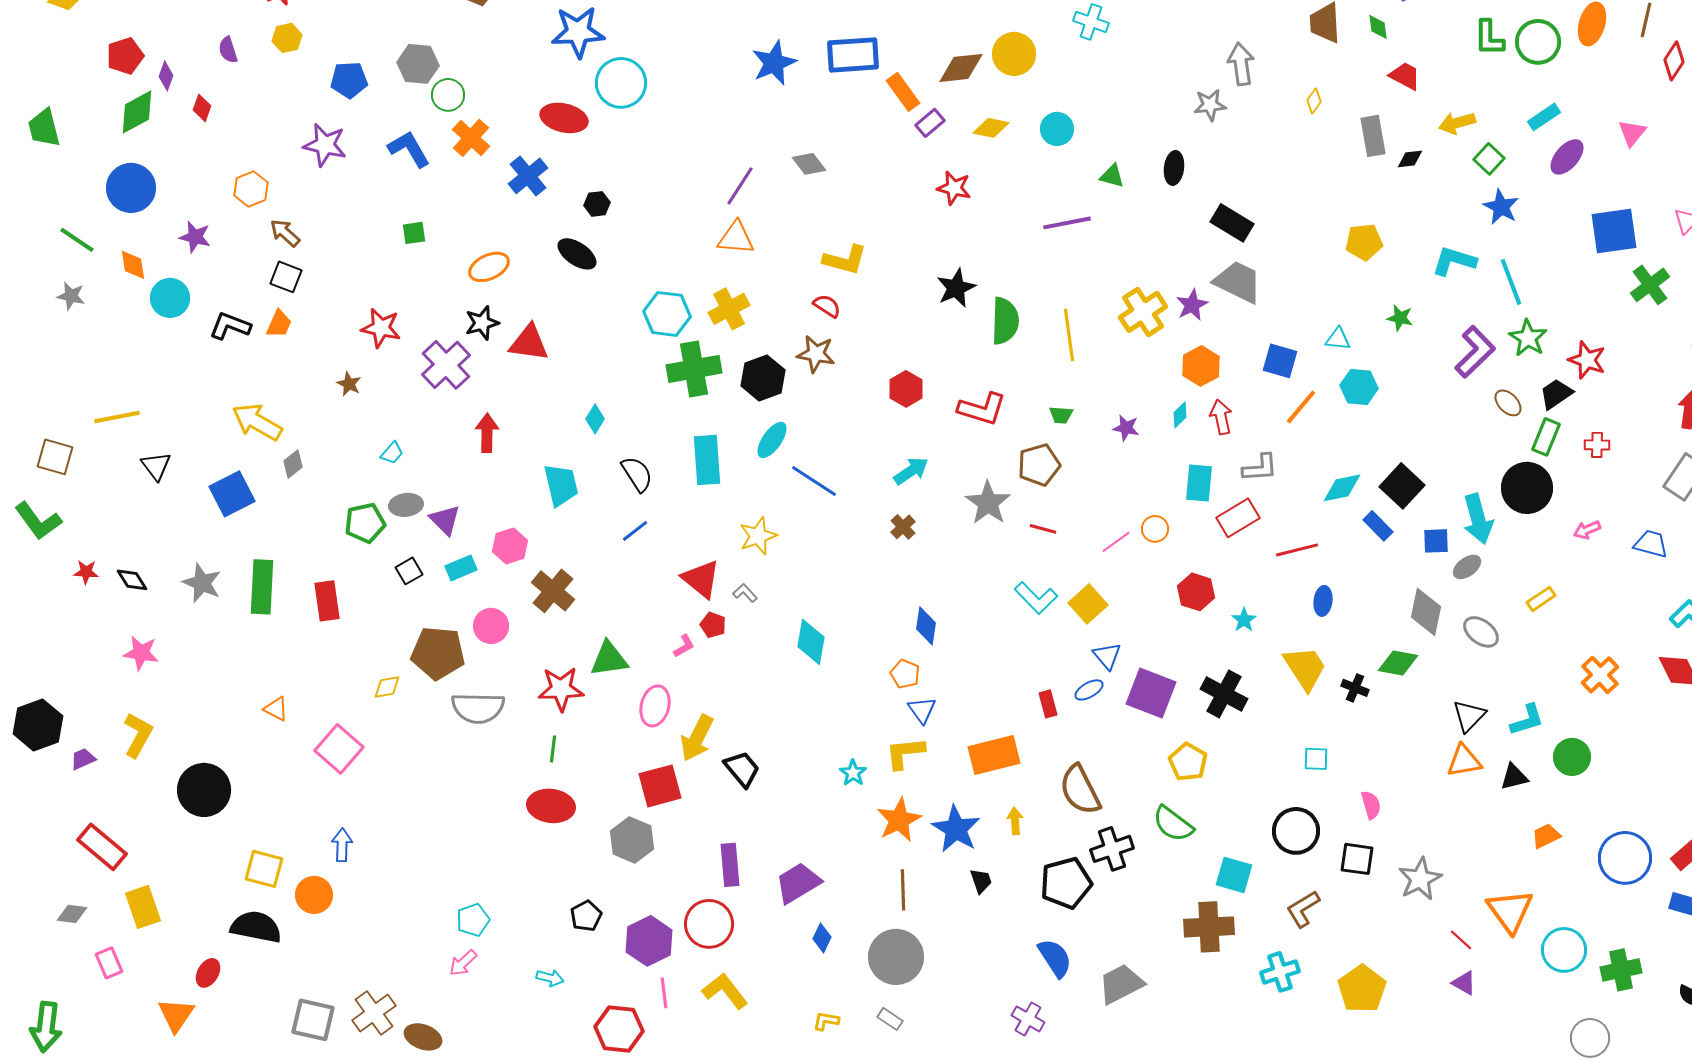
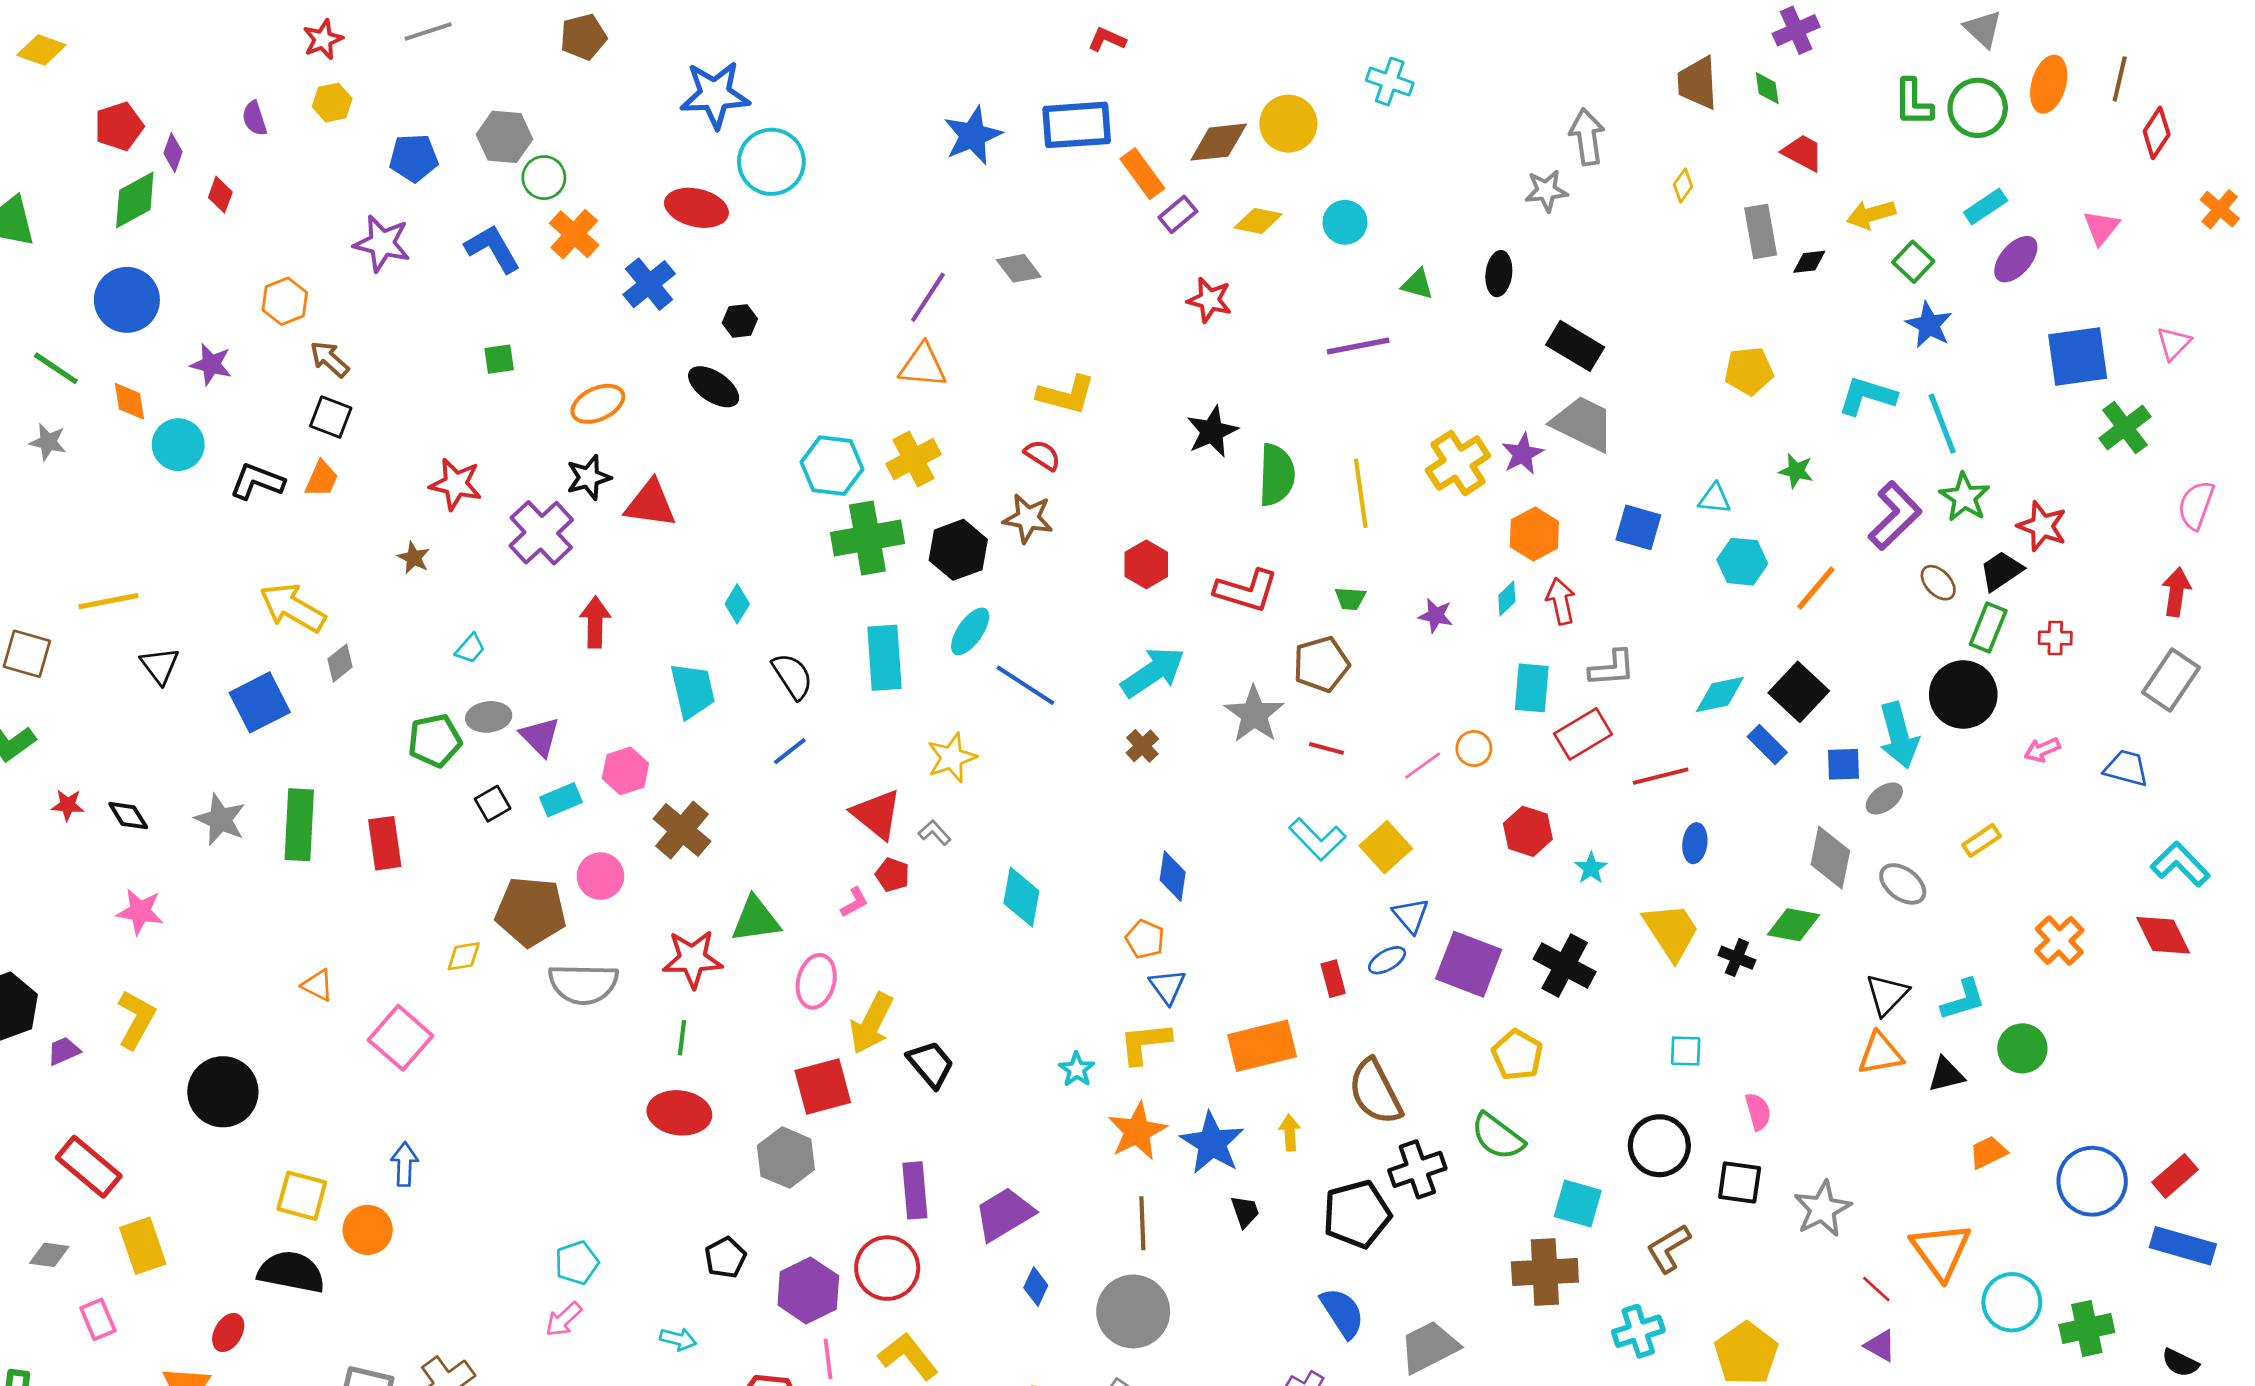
orange line: (1301, 407) -> (1816, 588), moved
cyan arrow: (911, 471) -> (1153, 672), size x1.4

